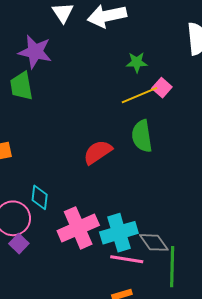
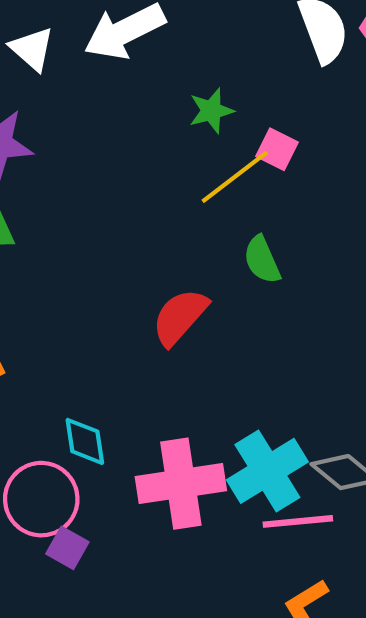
green semicircle: (142, 136) -> (262, 260), size x0.7
pink cross: (78, 228) -> (181, 484), turned 30

